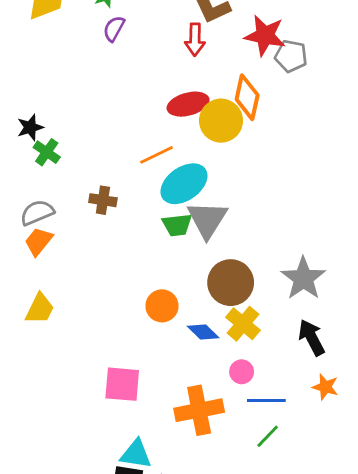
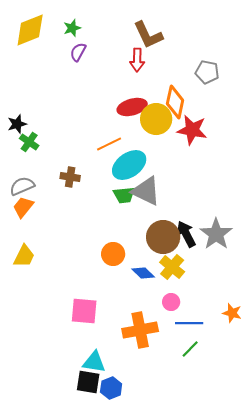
red star: (265, 35) -> (192, 130), moved
gray triangle: (207, 219) -> (146, 191), turned -36
black arrow: (312, 337) -> (186, 234), moved

